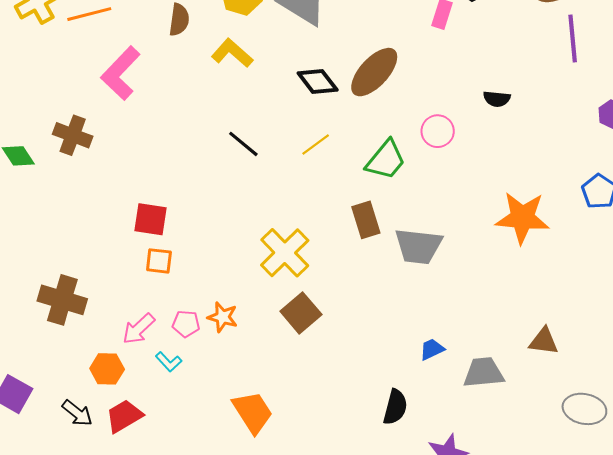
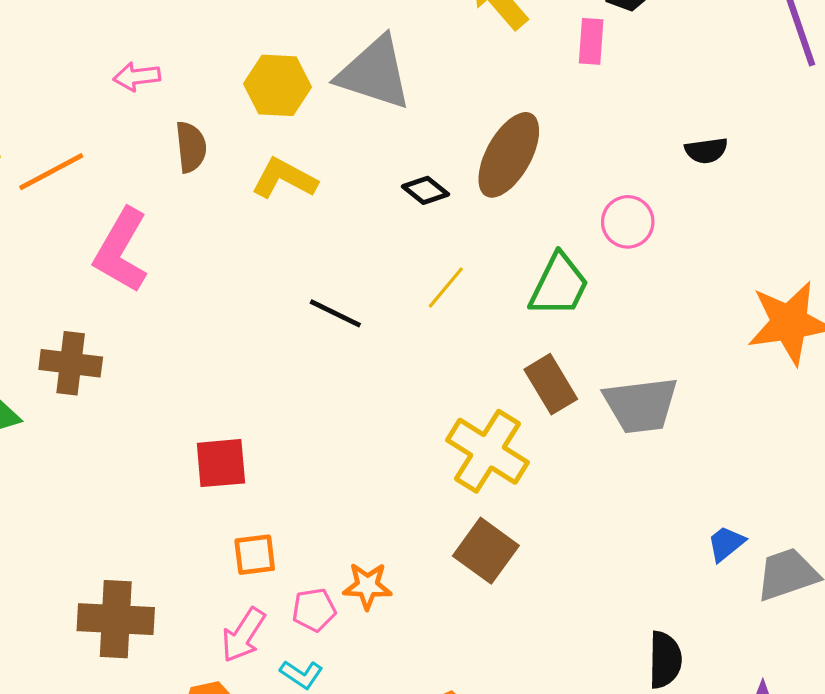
black diamond: (318, 82) -> (426, 190), size x0.7
yellow cross: (285, 253) -> (488, 451), moved
orange square: (159, 261) -> (255, 555), moved
blue trapezoid: (432, 349) -> (726, 544), moved

